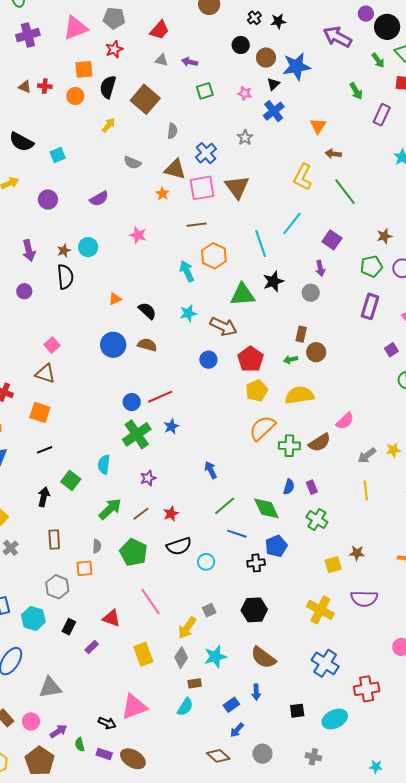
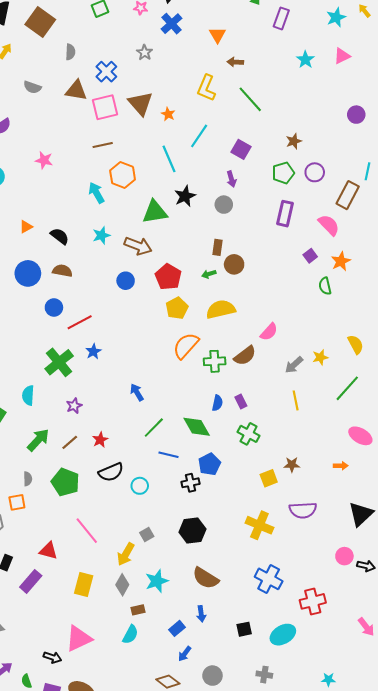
orange star: (162, 193) -> (168, 114), moved
blue circle: (132, 402) -> (54, 307), moved
purple rectangle: (92, 647) -> (31, 581), size x1.6
yellow rectangle: (143, 654) -> (84, 585), turned 40

